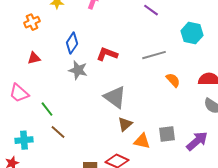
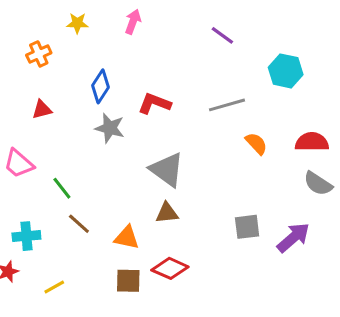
brown triangle: (125, 124) -> (167, 213), moved, turned 35
orange triangle: (142, 141) -> (127, 238), moved

